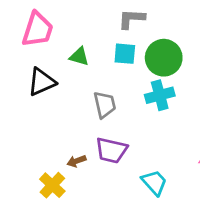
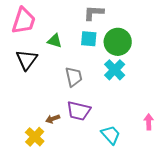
black triangle: (42, 82) -> (27, 60), turned -30
cyan cross: (160, 95) -> (115, 70), turned -30

